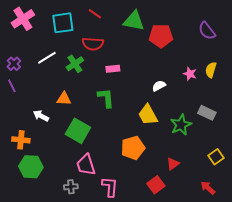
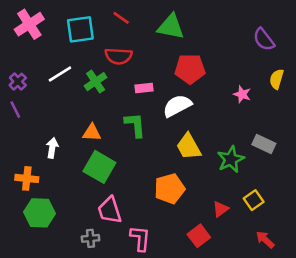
red pentagon: (161, 36) -> (190, 69), moved
yellow semicircle: (211, 70) -> (277, 79), moved
white semicircle: (159, 86) -> (177, 106), moved, size x1.6
orange triangle: (64, 99) -> (92, 133), moved
white arrow: (41, 116) -> (52, 148), turned 70
yellow square: (216, 157) -> (254, 200), moved

